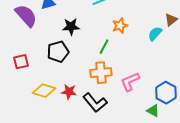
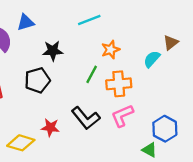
orange cross: (101, 73) -> (119, 84), moved
yellow diamond: (44, 91) -> (21, 143), moved
black L-shape: (95, 103) -> (86, 118), moved

